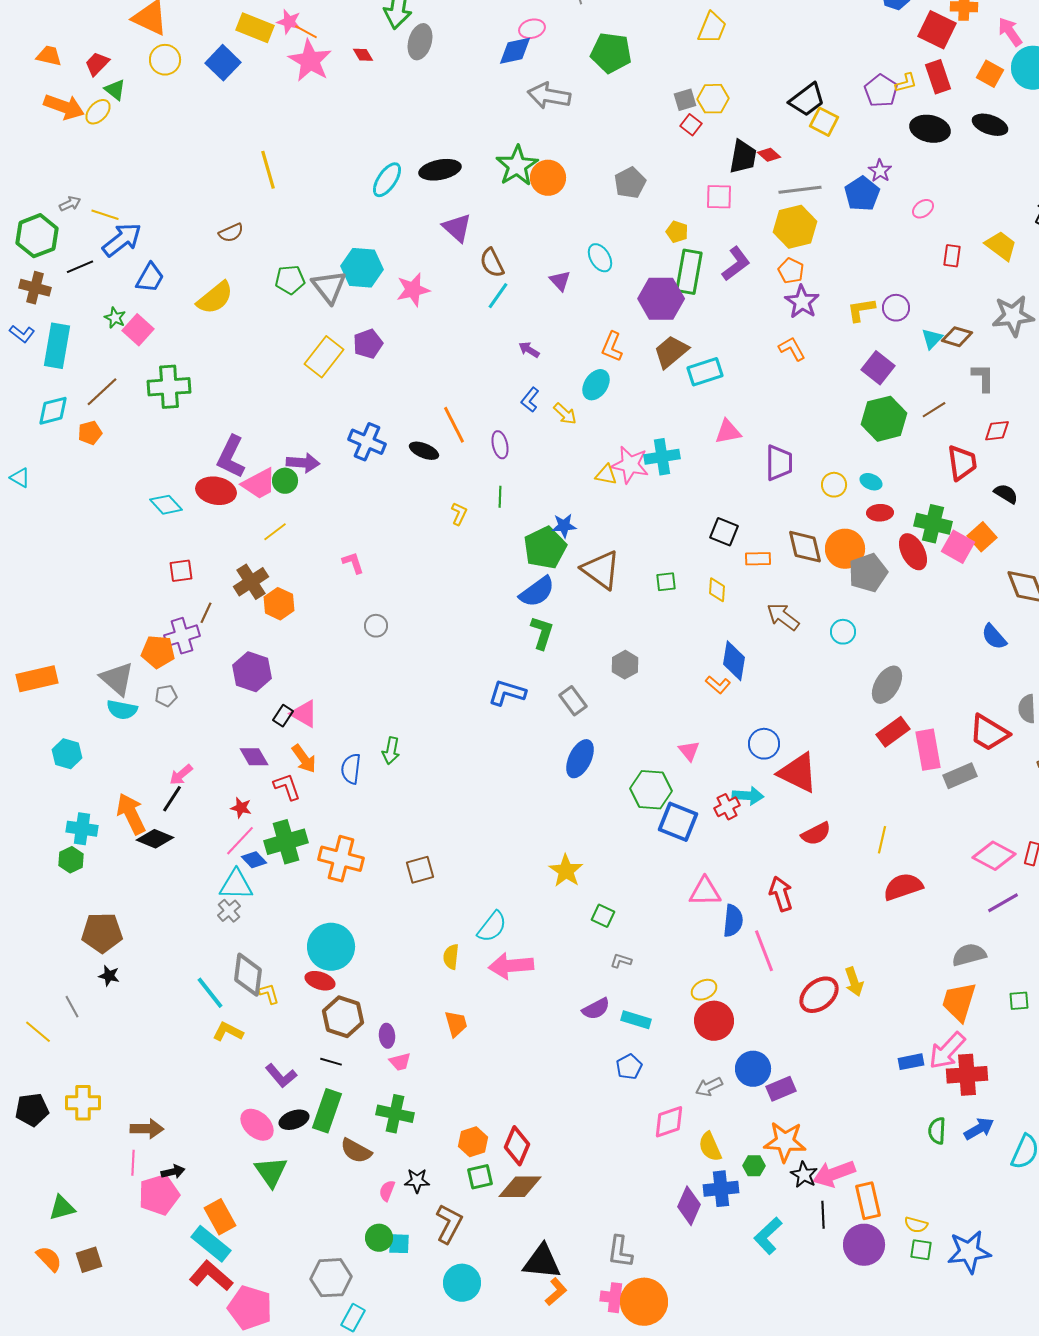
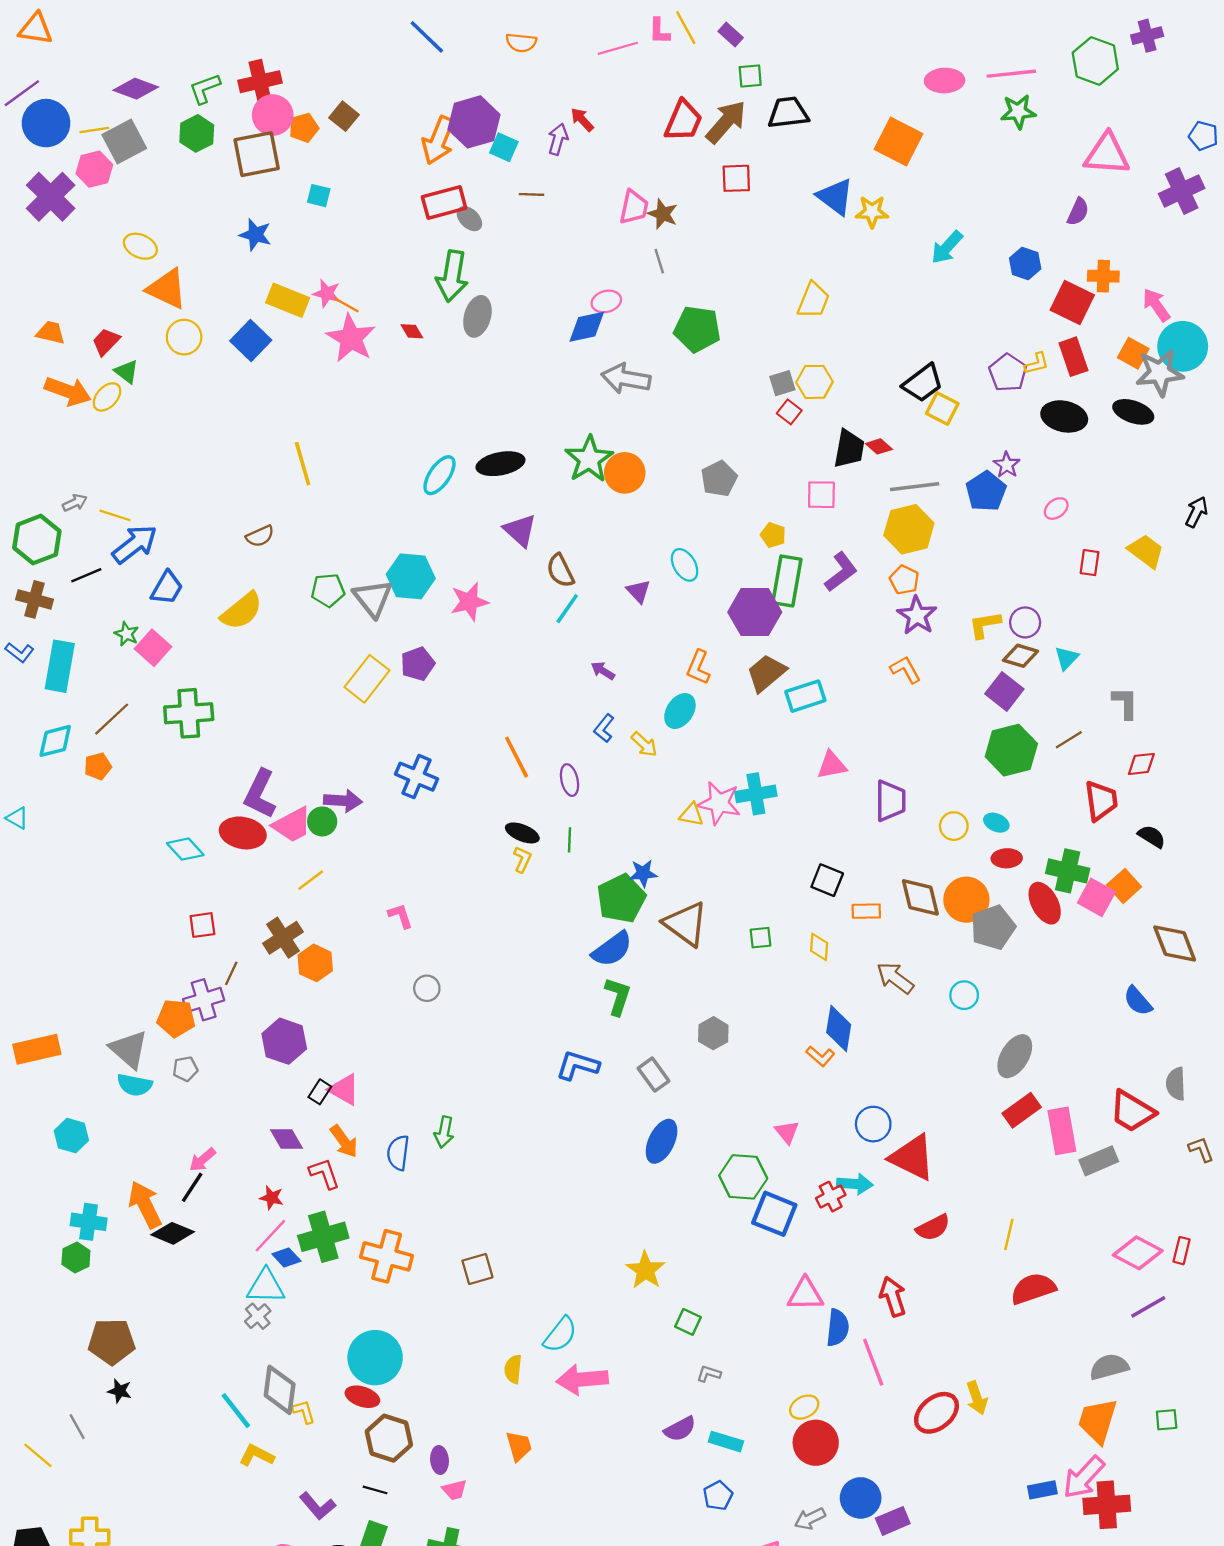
gray star: (1013, 316) -> (1160, 373), moved
brown diamond: (957, 337) -> (1020, 656), moved
black ellipse: (424, 451) -> (522, 833), moved

